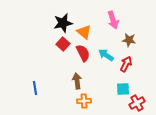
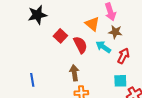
black star: (63, 23) -> (37, 15), moved
orange triangle: (84, 32) -> (92, 24), moved
brown star: (129, 40) -> (115, 32), moved

